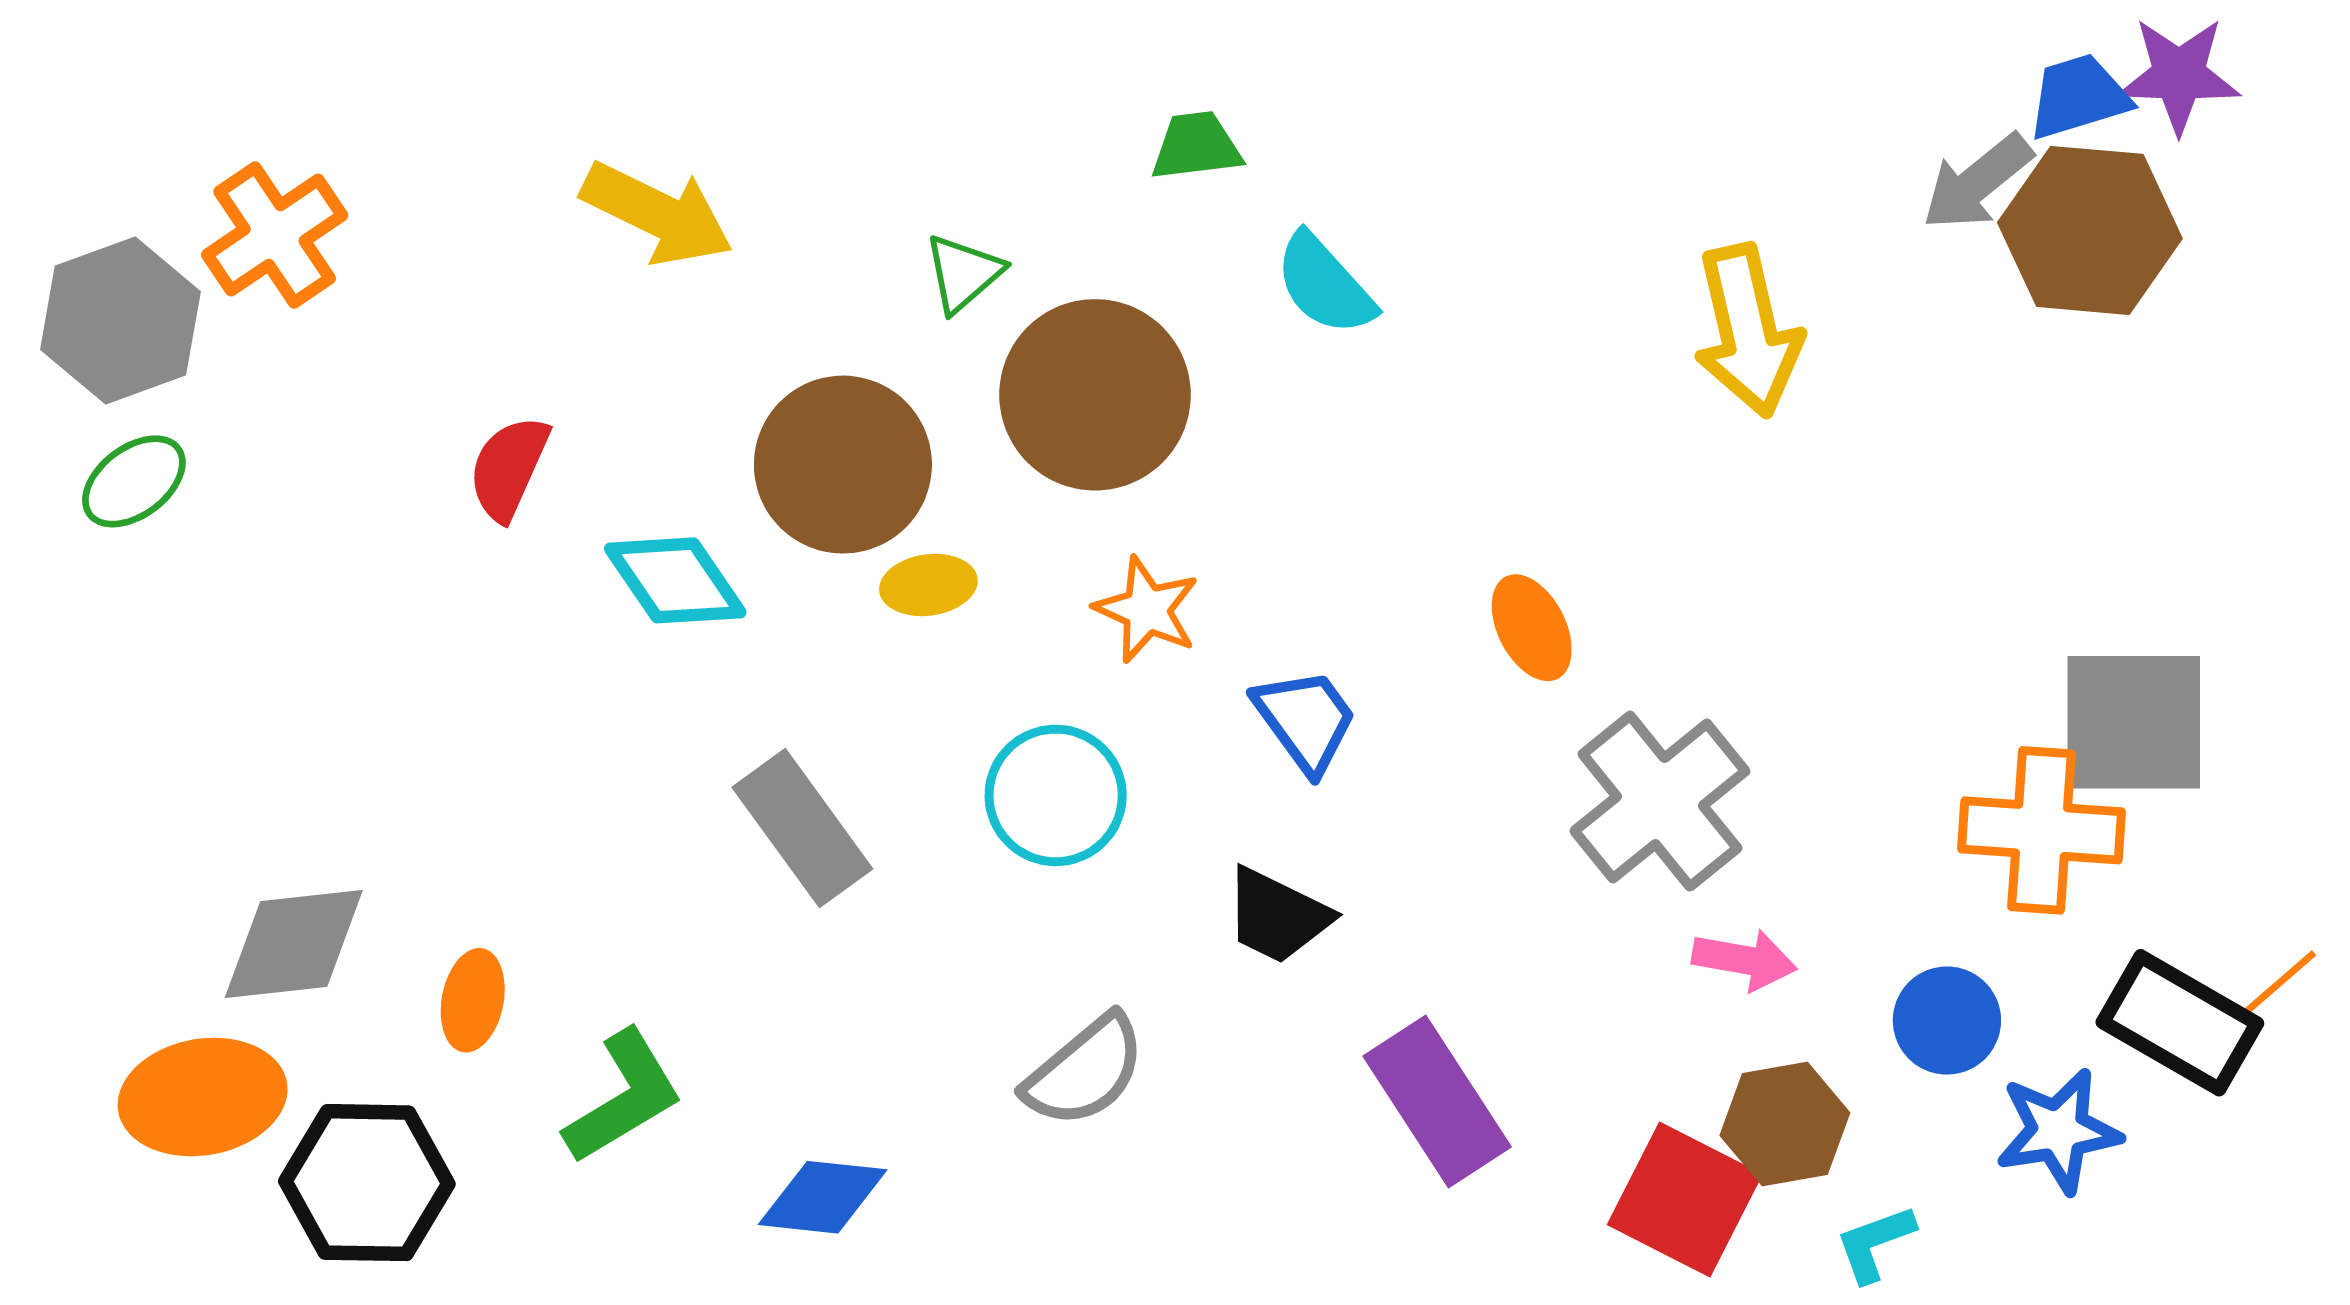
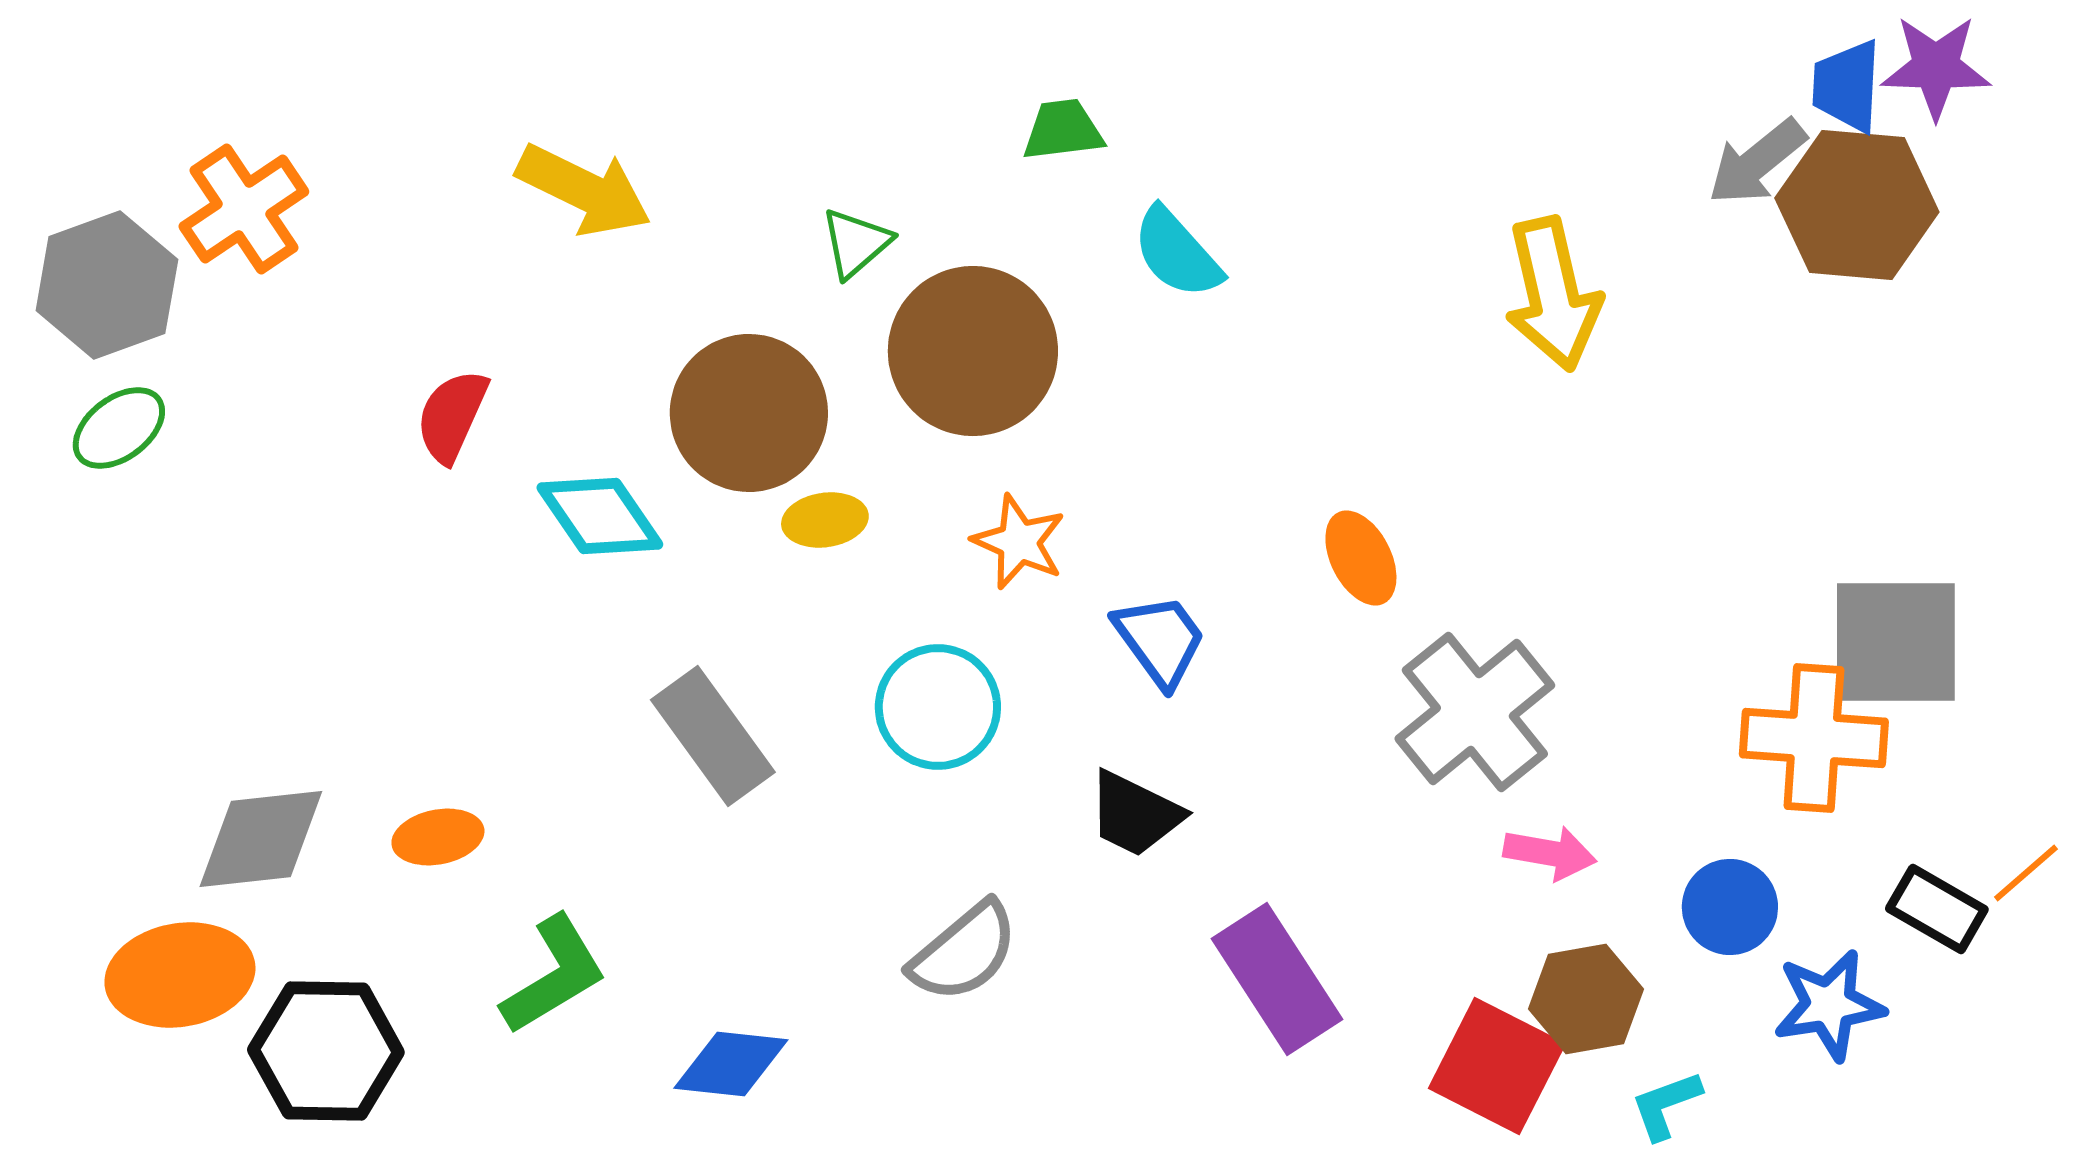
blue trapezoid: (2079, 97) -> (1847, 86), turned -70
orange ellipse: (473, 1000) -> (438, 837), moved, turned 68
black rectangle: (2180, 1023) -> (1937, 909), size x0.7

